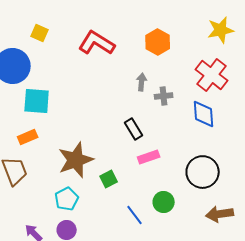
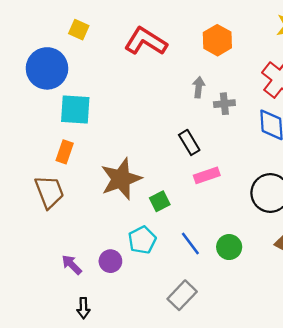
orange rectangle: (28, 137) -> (65, 152), turned -48
cyan pentagon: (67, 199) -> (142, 240), moved
green circle: (164, 202) -> (229, 247), moved

